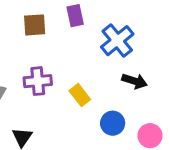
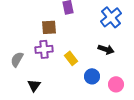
brown square: (35, 25) -> (49, 27), moved
blue cross: (117, 41) -> (111, 17), moved

